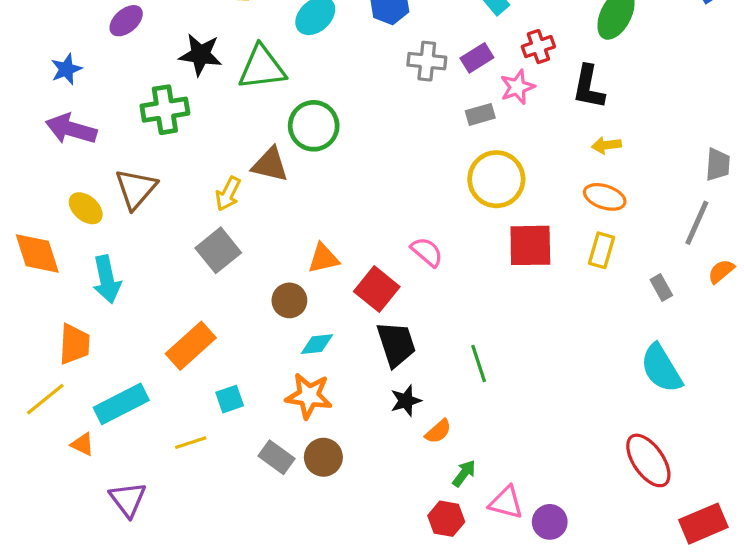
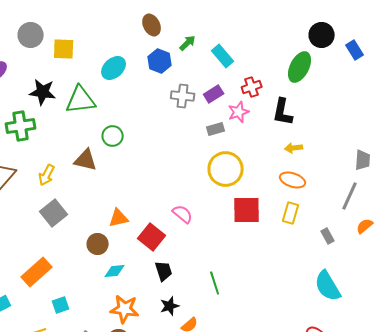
green circle: (314, 126) -> (113, 136), size x0.7
yellow arrow: (228, 194) -> (47, 175), moved
black trapezoid: (396, 344) -> (164, 271), size x0.7
orange star: (309, 396) -> (125, 309), moved

